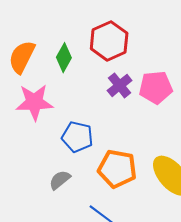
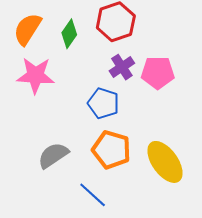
blue pentagon: (77, 137) -> (103, 103), moved
gray semicircle: (60, 180) -> (53, 155), size x1.4

